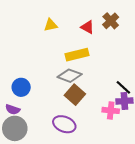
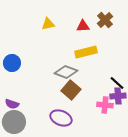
red triangle: (88, 27) -> (83, 26), turned -32
yellow rectangle: (77, 55) -> (86, 52), moved
blue circle: (21, 87) -> (12, 63), moved

